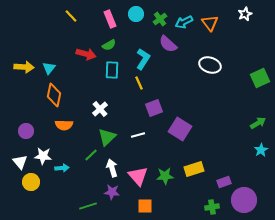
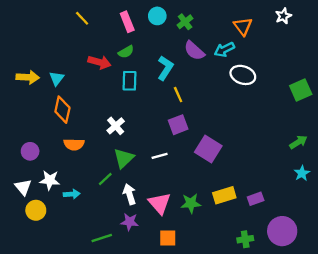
cyan arrow: (184, 22) -> (224, 50), moved
yellow line: (139, 83) -> (178, 95), moved
purple rectangle: (224, 182) -> (256, 199), moved

